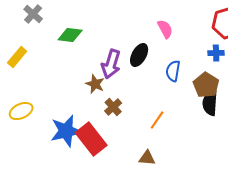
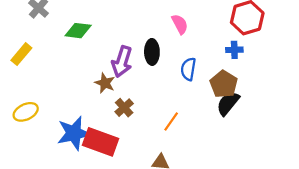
black ellipse: (139, 55) -> (152, 52), turned -30
black semicircle: (210, 103) -> (228, 103), turned 35
red rectangle: (91, 139) -> (101, 142), turned -32

